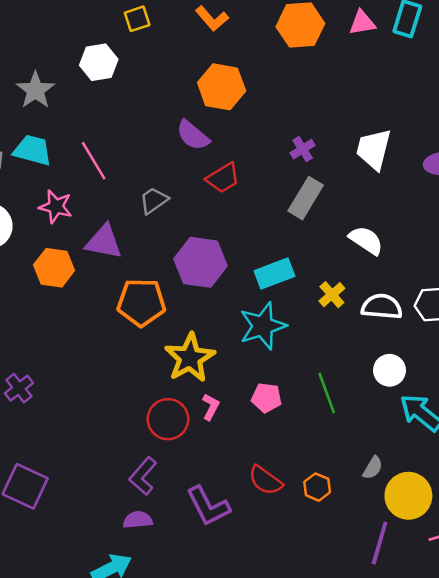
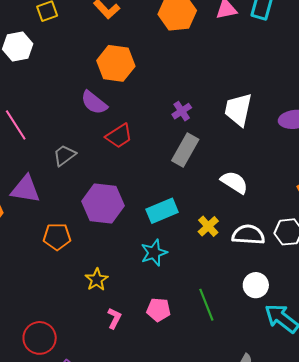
orange pentagon: (141, 302) -> (57, 237), size x0.7
cyan star: (263, 326) -> (154, 253), size x0.7
yellow star: (190, 358) -> (97, 280), size x0.6
red circle: (168, 419) -> (40, 338), moved

